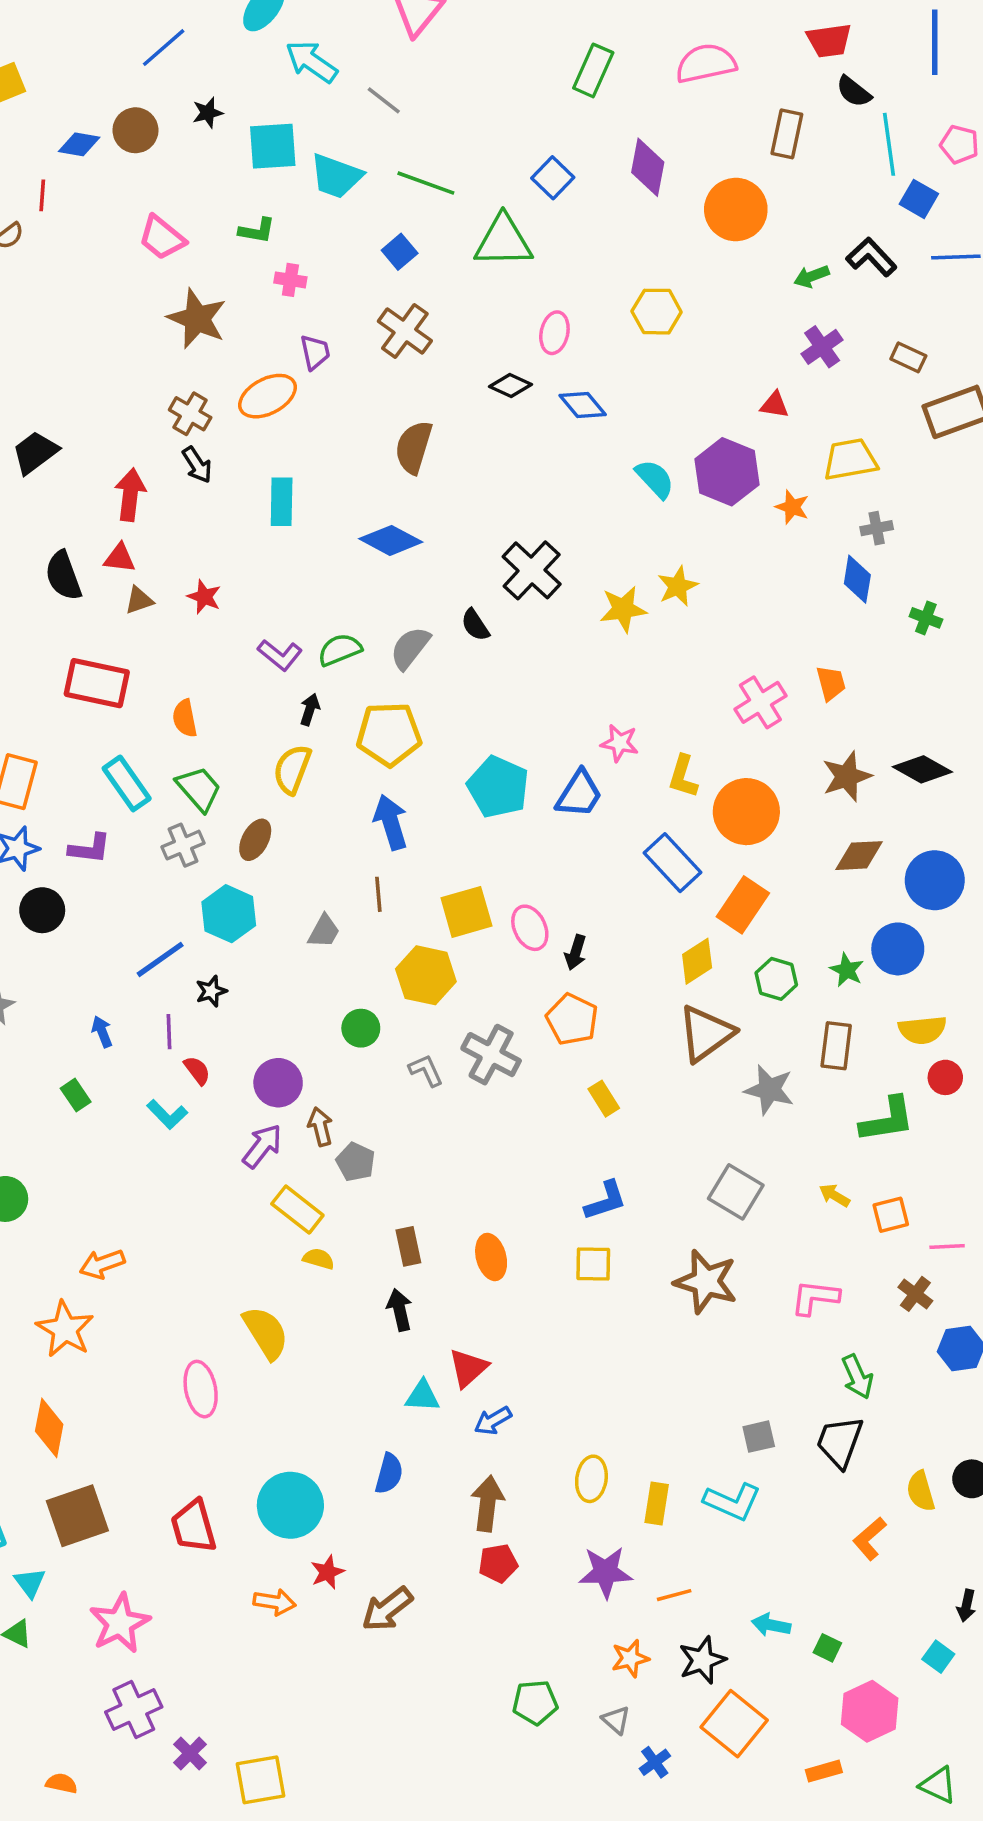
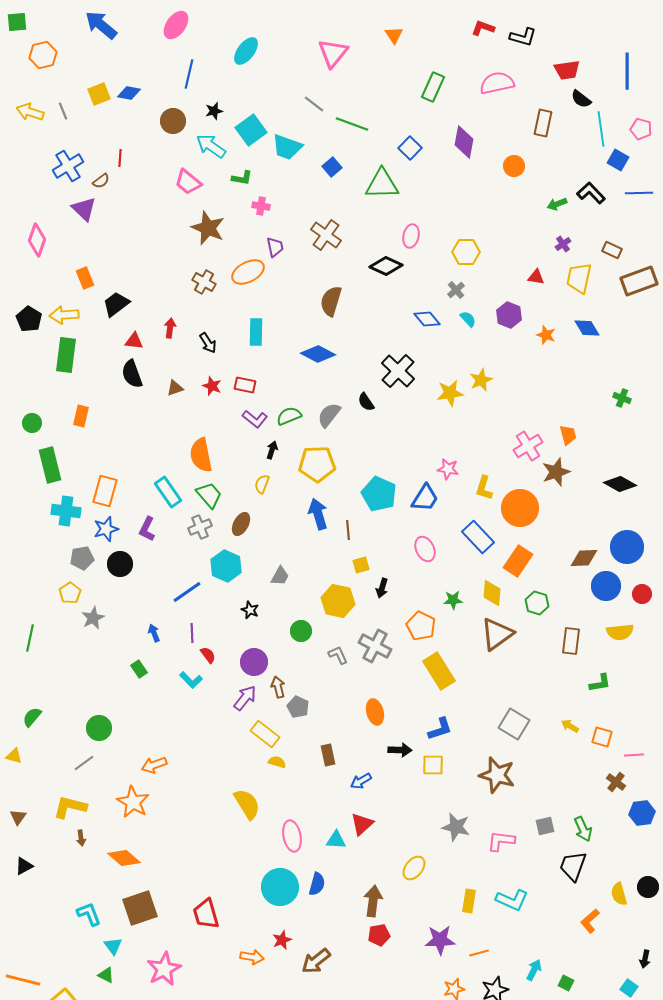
blue line: (164, 48) -> (189, 74), turned -36
cyan arrow: (312, 62) -> (211, 146), moved
blue diamond: (79, 144) -> (129, 93), moved
cyan square: (273, 146) -> (251, 130), turned -32
green line: (426, 183) -> (352, 124), moved
orange circle: (736, 210) -> (514, 166), size x0.6
blue square: (400, 252) -> (332, 167), moved
yellow hexagon: (657, 312) -> (466, 252), moved
purple cross: (822, 347) -> (563, 244), size x0.7
black diamond: (510, 386) -> (386, 266), size x1.4
blue diamond: (583, 405) -> (427, 319), moved
yellow trapezoid: (850, 459) -> (579, 278), moved, turned -68
black arrow: (197, 465) -> (208, 343), moved
purple hexagon: (727, 472) -> (509, 315), size x0.7
cyan semicircle: (655, 479) -> (468, 319), size x0.7
red arrow: (130, 495) -> (170, 328), size x0.7
gray cross: (877, 528) -> (456, 290), moved, turned -30
red triangle: (120, 558) -> (134, 341), moved
blue diamond: (857, 579) -> (587, 328), moved, turned -40
red rectangle: (97, 683) -> (245, 385), moved, size x0.6
orange semicircle: (185, 718) -> (201, 455), size x1.6
yellow semicircle: (292, 769) -> (262, 484), size x0.7
brown star: (847, 776) -> (556, 472), moved
purple L-shape: (90, 849) -> (147, 529), turned 110
brown diamond: (859, 856) -> (584, 558), moved
brown line: (378, 894) -> (348, 530), moved
yellow square: (466, 912) -> (361, 565), size x0.6
pink ellipse: (530, 928) -> (425, 549), moved
black arrow: (576, 952) -> (382, 588), moved
yellow diamond: (697, 961) -> (492, 593), turned -52
green star: (847, 970) -> (453, 600), moved, turned -30
black star: (211, 991) -> (250, 610), moved, turned -30
red circle: (945, 1077) -> (642, 594), moved
gray star: (769, 1090) -> (456, 827), moved
yellow rectangle: (604, 1099) -> (439, 671), size x1.8
green L-shape: (887, 1120) -> (600, 683), size x0.7
orange square: (891, 1215) -> (602, 737), turned 30
orange ellipse: (491, 1257) -> (375, 712), moved
pink L-shape: (815, 1297) -> (501, 841), moved
black arrow: (400, 1310) -> (400, 750), moved, turned 105
pink ellipse: (201, 1389) -> (292, 836), moved
blue arrow: (493, 1421) -> (361, 781), moved
orange diamond: (49, 1428) -> (124, 858), turned -60
gray square: (759, 1437) -> (545, 826), moved
yellow ellipse: (591, 1479) -> (414, 868), moved, turned 30
cyan circle: (290, 1505) -> (280, 887), moved
cyan arrow: (771, 1625) -> (534, 970), turned 105

